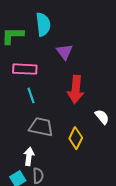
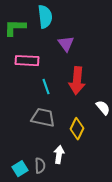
cyan line: (31, 95) -> (46, 87), moved
white arrow: (29, 156) -> (59, 155), moved

